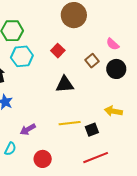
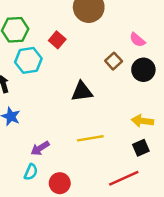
red square: (58, 51) -> (57, 40), moved
black square: (92, 130) -> (141, 148), moved
cyan semicircle: (10, 149) -> (31, 172), moved

